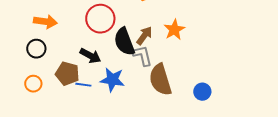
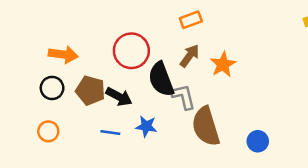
brown arrow: (144, 36) -> (190, 56), moved
brown pentagon: (67, 74) -> (90, 90), moved
blue star: (112, 80) -> (146, 126), size x0.7

